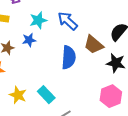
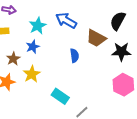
blue semicircle: (69, 57) -> (74, 56), size x0.6
yellow star: (18, 95) -> (32, 74), moved, turned 30

